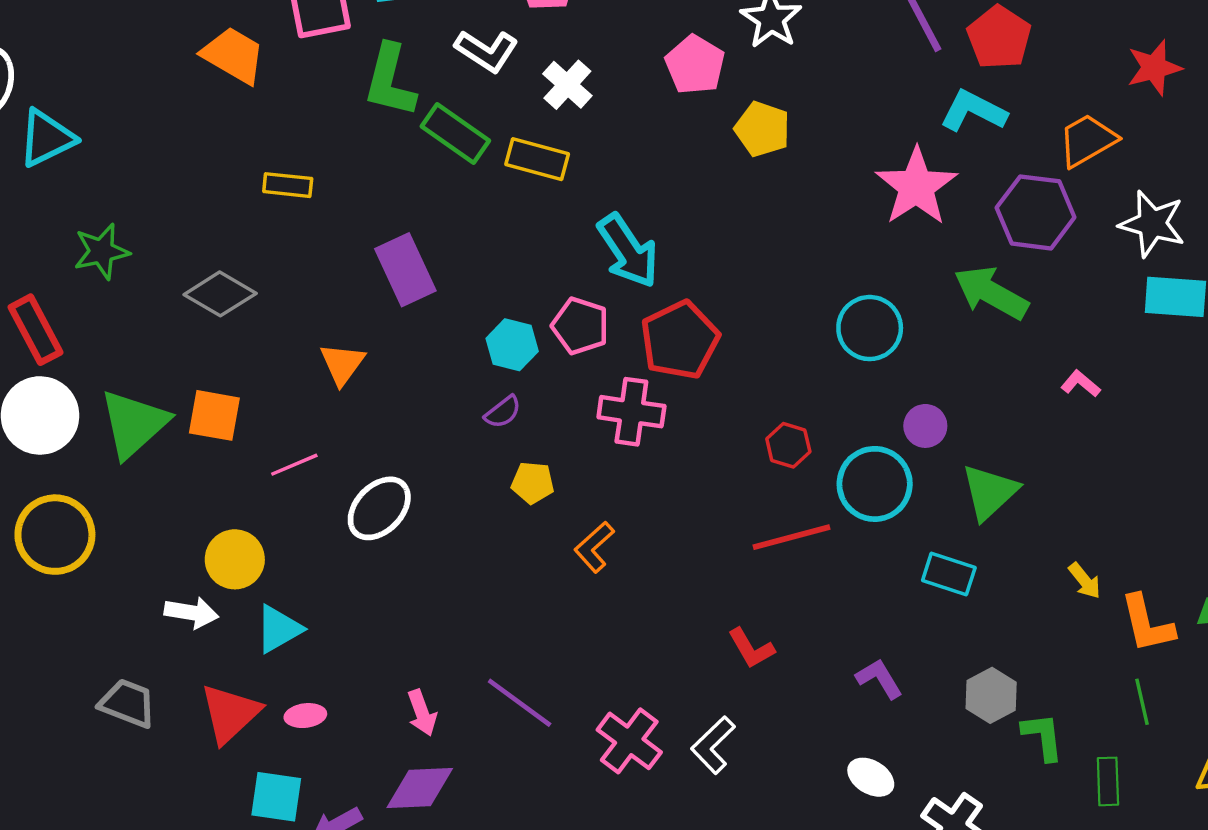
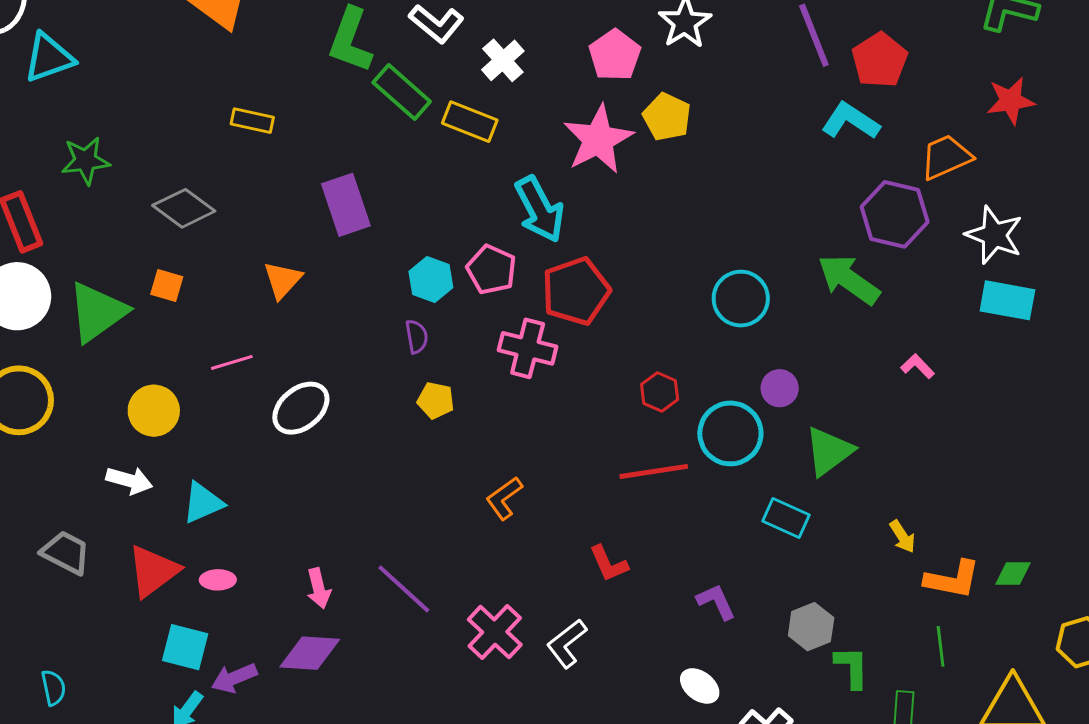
pink star: (916, 186) -> (598, 139), moved
purple semicircle: (503, 412) -> (417, 337), turned -68
orange square: (214, 415) -> (167, 286), moved, size x0.7
orange L-shape: (594, 547) -> (504, 498), moved
yellow circle: (235, 559) -> (154, 411), moved
orange L-shape: (1147, 624) -> (952, 579), turned -72

